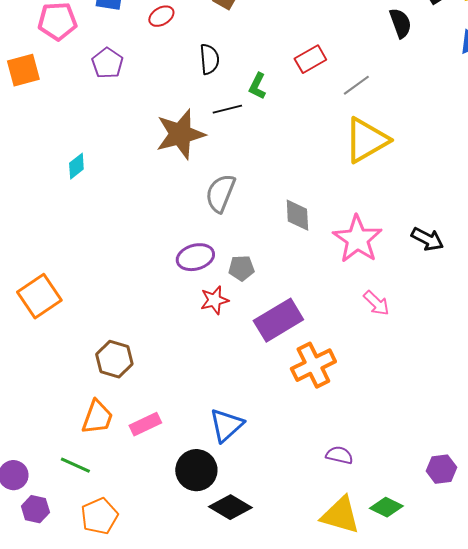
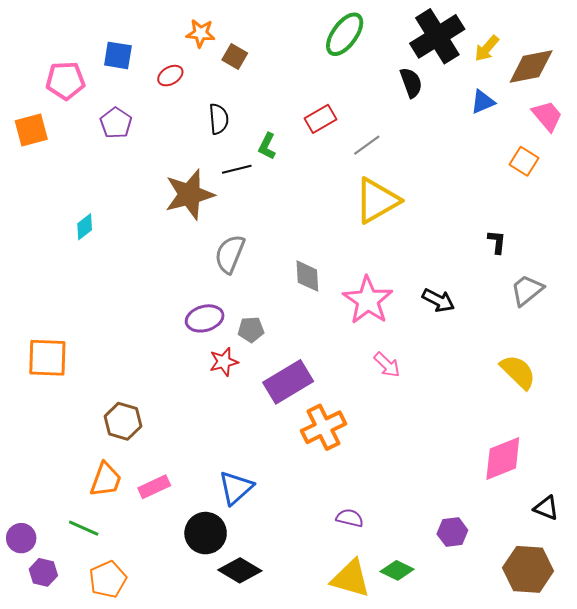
orange square: (39, 296) -> (47, 358), turned 36

